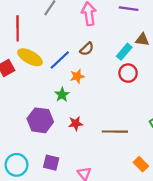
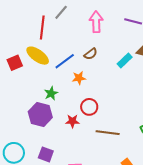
red line: (18, 28) -> (42, 27), moved
red circle: (128, 73) -> (89, 107), moved
green star: (62, 95) -> (51, 93), moved

